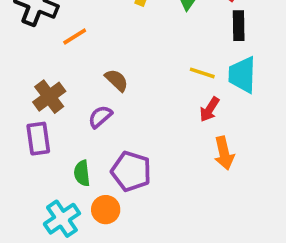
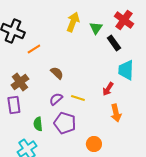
black rectangle: (239, 26) -> (114, 43), moved, turned -35
yellow line: (202, 73) -> (78, 98), moved
purple semicircle: (100, 117) -> (56, 99), moved
orange circle: (106, 210) -> (94, 144), moved

